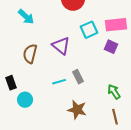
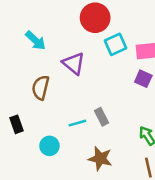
cyan square: (89, 30) -> (115, 44), moved
purple triangle: (61, 46) -> (74, 63), moved
cyan circle: (25, 100) -> (49, 146), moved

